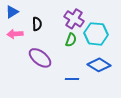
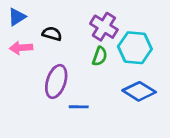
black semicircle: (37, 24) -> (52, 34), turned -72
purple ellipse: (40, 58) -> (56, 81), turned 70
blue line: (72, 79) -> (79, 107), moved

